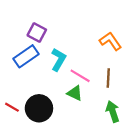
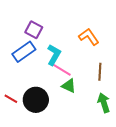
orange L-shape: (110, 41) -> (89, 37), moved
pink line: (80, 76) -> (62, 70), moved

